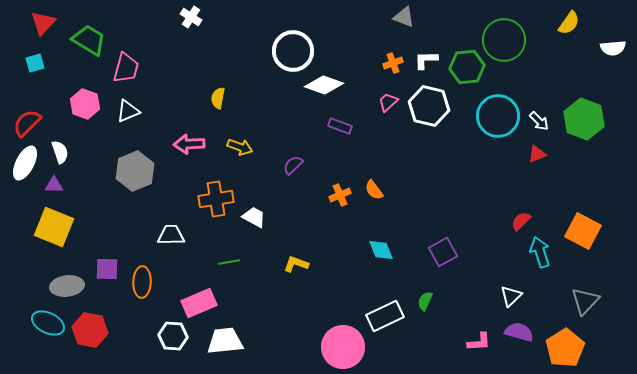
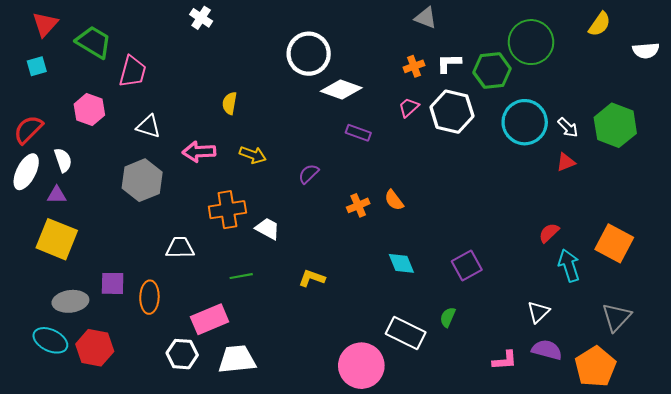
white triangle: (128, 111) -> (148, 126), moved, turned 40
white rectangle: (385, 316) -> (406, 333), turned 51

